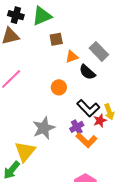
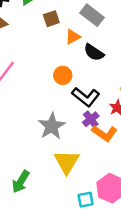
gray rectangle: (99, 51) -> (92, 15), moved
black L-shape: (88, 108) -> (86, 97), moved
yellow triangle: (25, 151) -> (67, 162), moved

